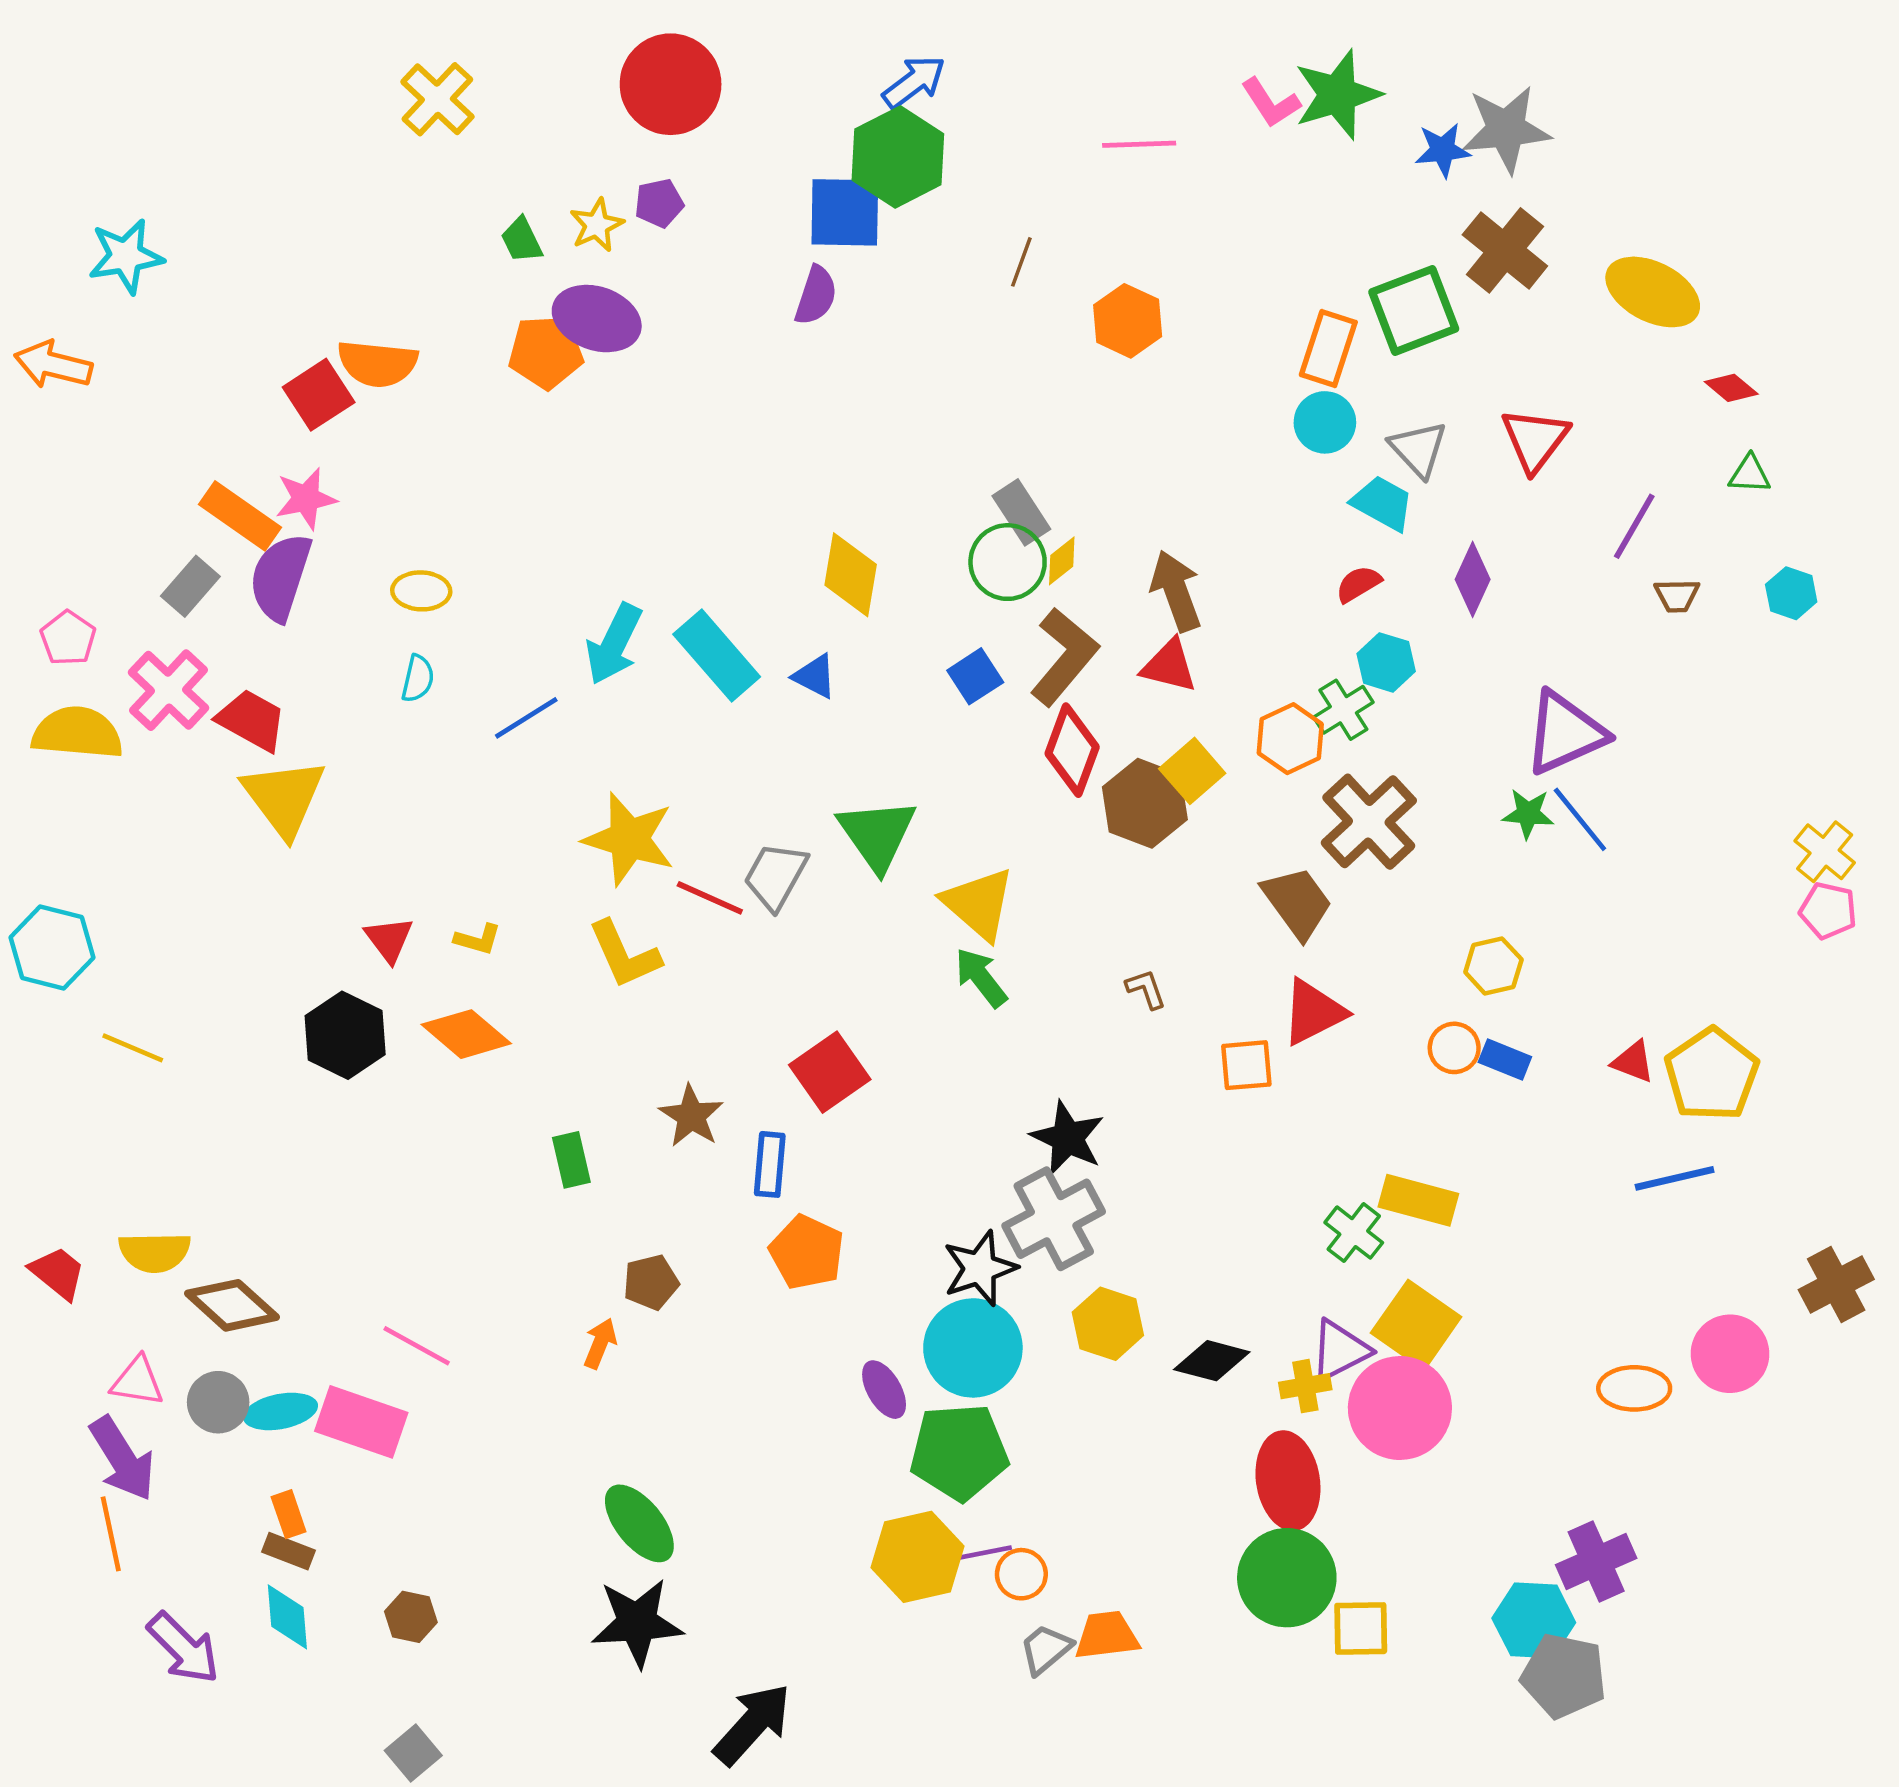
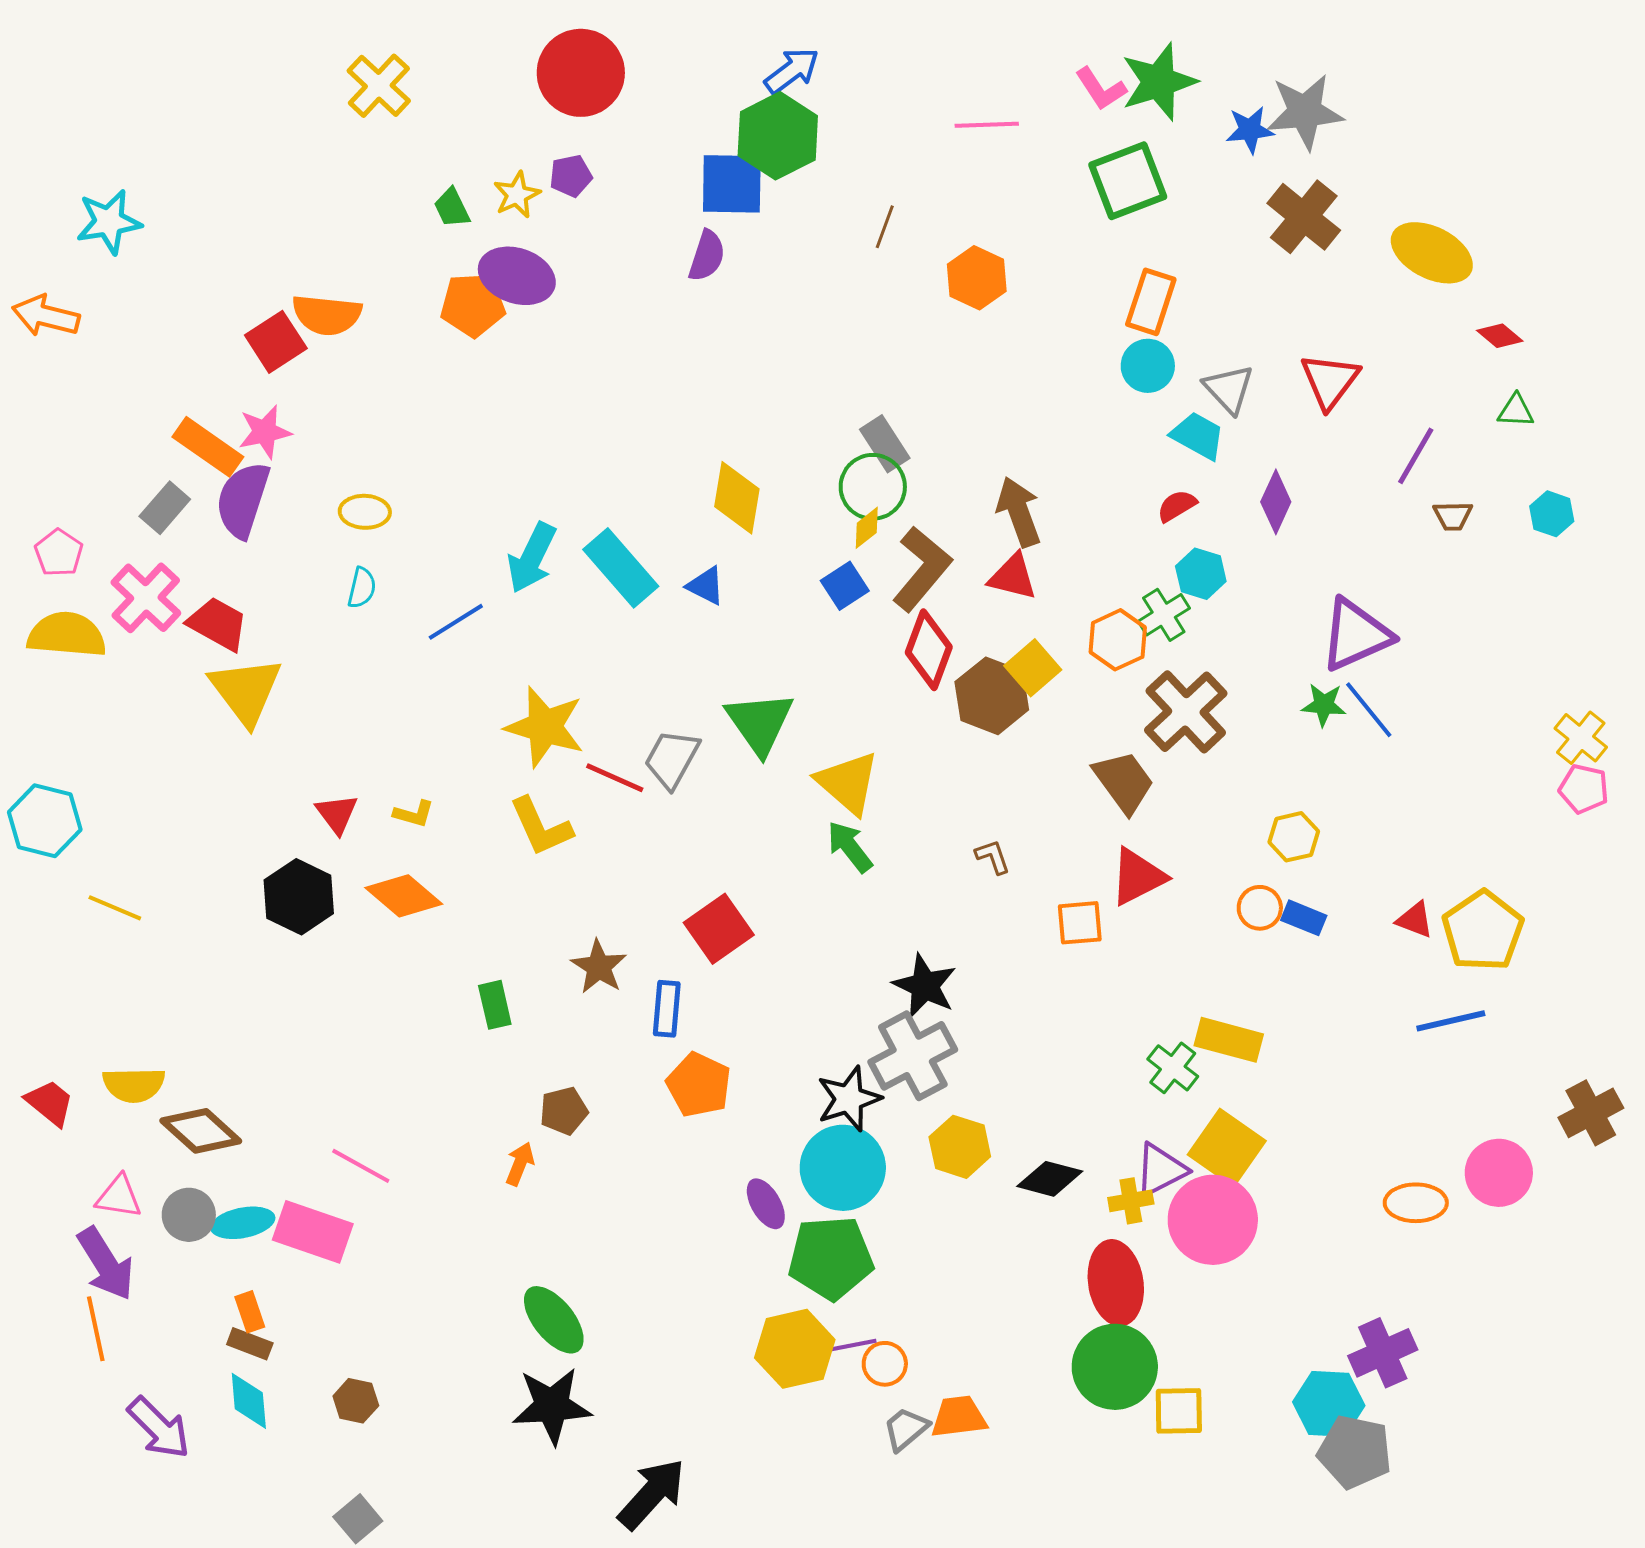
green square: (1414, 310) -> (1128, 181), moved
yellow diamond: (1062, 561) -> (867, 528), moved

